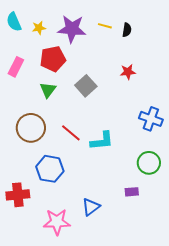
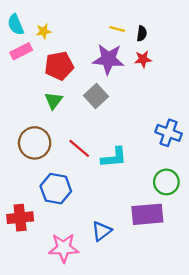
purple star: (72, 29) -> (108, 59), moved
pink rectangle: (16, 67) -> (21, 51), moved, turned 36
red star: (128, 72) -> (143, 59), moved
purple rectangle: (132, 192) -> (147, 214), size x2.0

